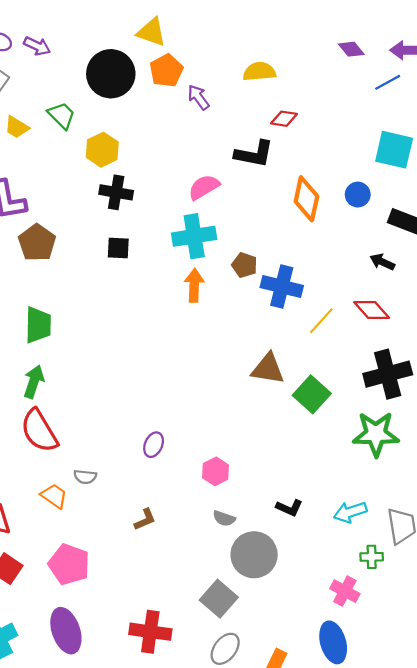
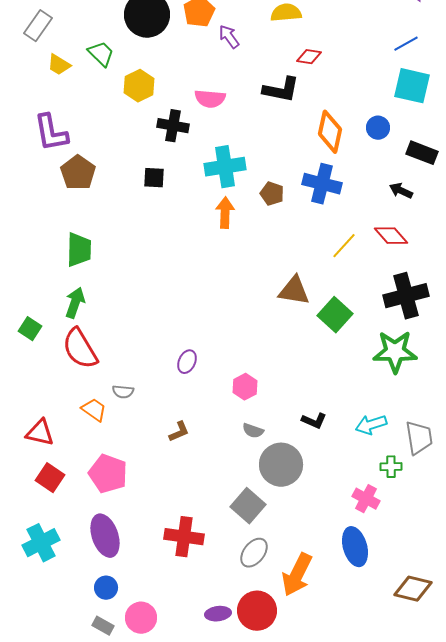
blue line: (388, 82) -> (406, 44), moved
pink semicircle: (204, 187) -> (210, 99), moved, turned -144
black cross: (116, 192) -> (173, 126), moved
blue cross: (282, 286) -> (322, 184), moved

